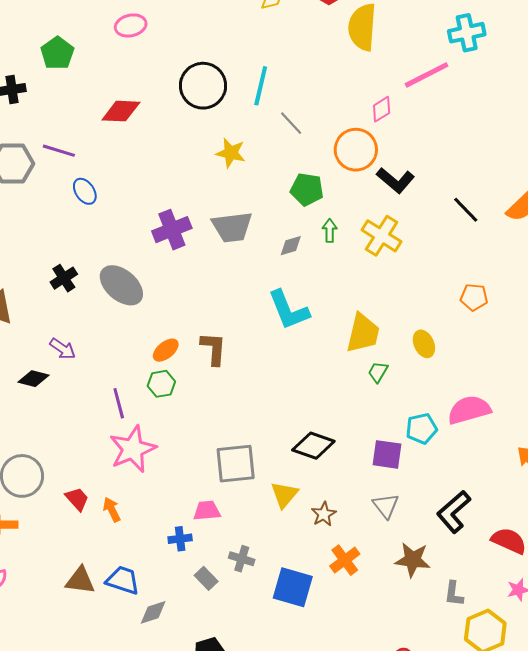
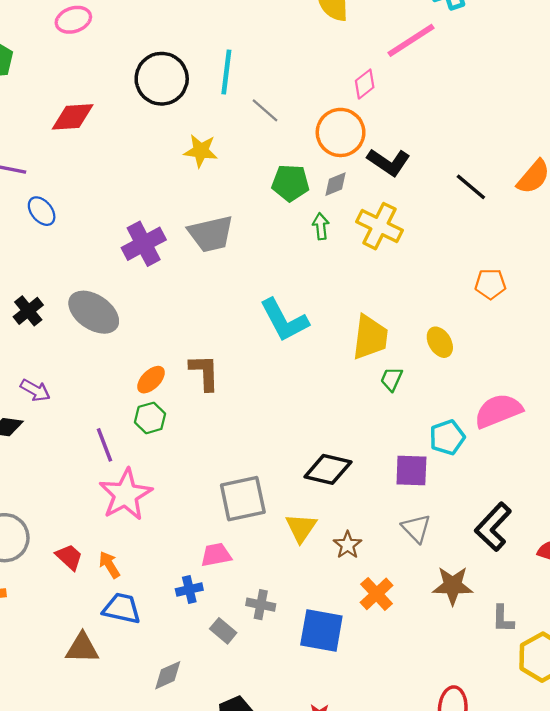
gray diamond: (291, 246) -> (335, 184), moved
blue trapezoid: (123, 580) -> (122, 608), moved

